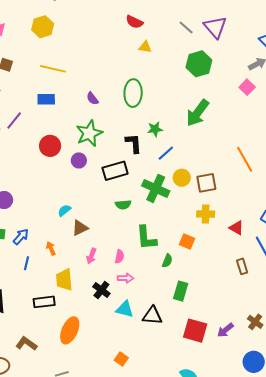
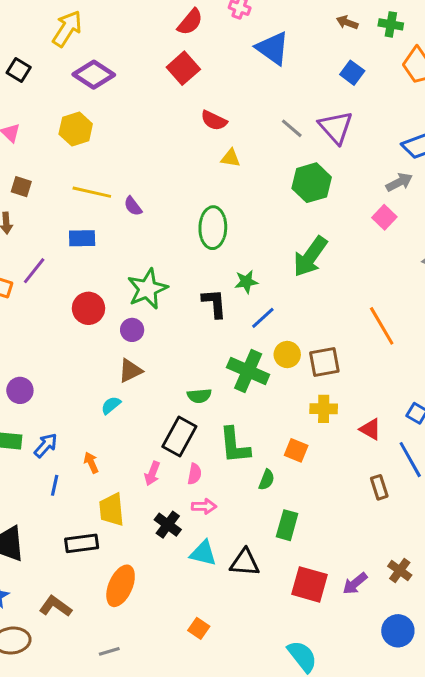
purple semicircle: (92, 98) -> (133, 206), moved
black rectangle: (115, 171) -> (179, 436), moved, turned -45
brown triangle: (80, 228) -> (130, 371), moved

